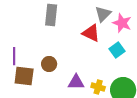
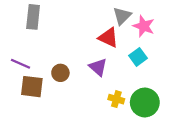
gray rectangle: (51, 15) -> (33, 17), moved
purple line: (14, 56) -> (21, 64), turned -66
purple triangle: (76, 82) -> (98, 67), moved, turned 42

